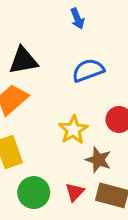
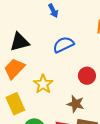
yellow star: (73, 130) -> (43, 84), moved

